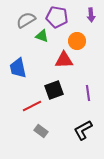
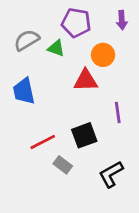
gray semicircle: (26, 20) -> (27, 40), moved
black square: (54, 90) -> (84, 135), moved
purple line: (88, 93) -> (118, 113), moved
gray rectangle: (41, 131) -> (63, 165), moved

